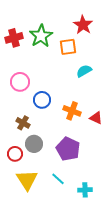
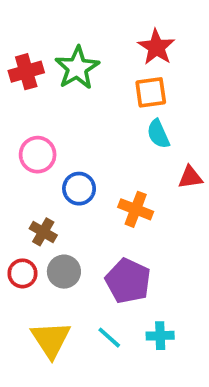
orange square: (68, 47) -> (151, 92), moved
cyan semicircle: (84, 71) -> (158, 134), turned -84
red triangle: (96, 118) -> (190, 177), moved, turned -32
red circle: (15, 154) -> (22, 273), moved
cyan cross: (85, 190) -> (160, 336), moved

